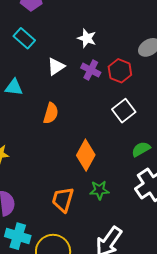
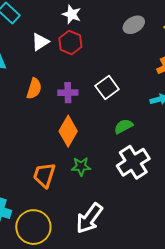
purple cross: (91, 70) -> (68, 93), moved, turned -30
red hexagon: (120, 71) -> (70, 42), moved

